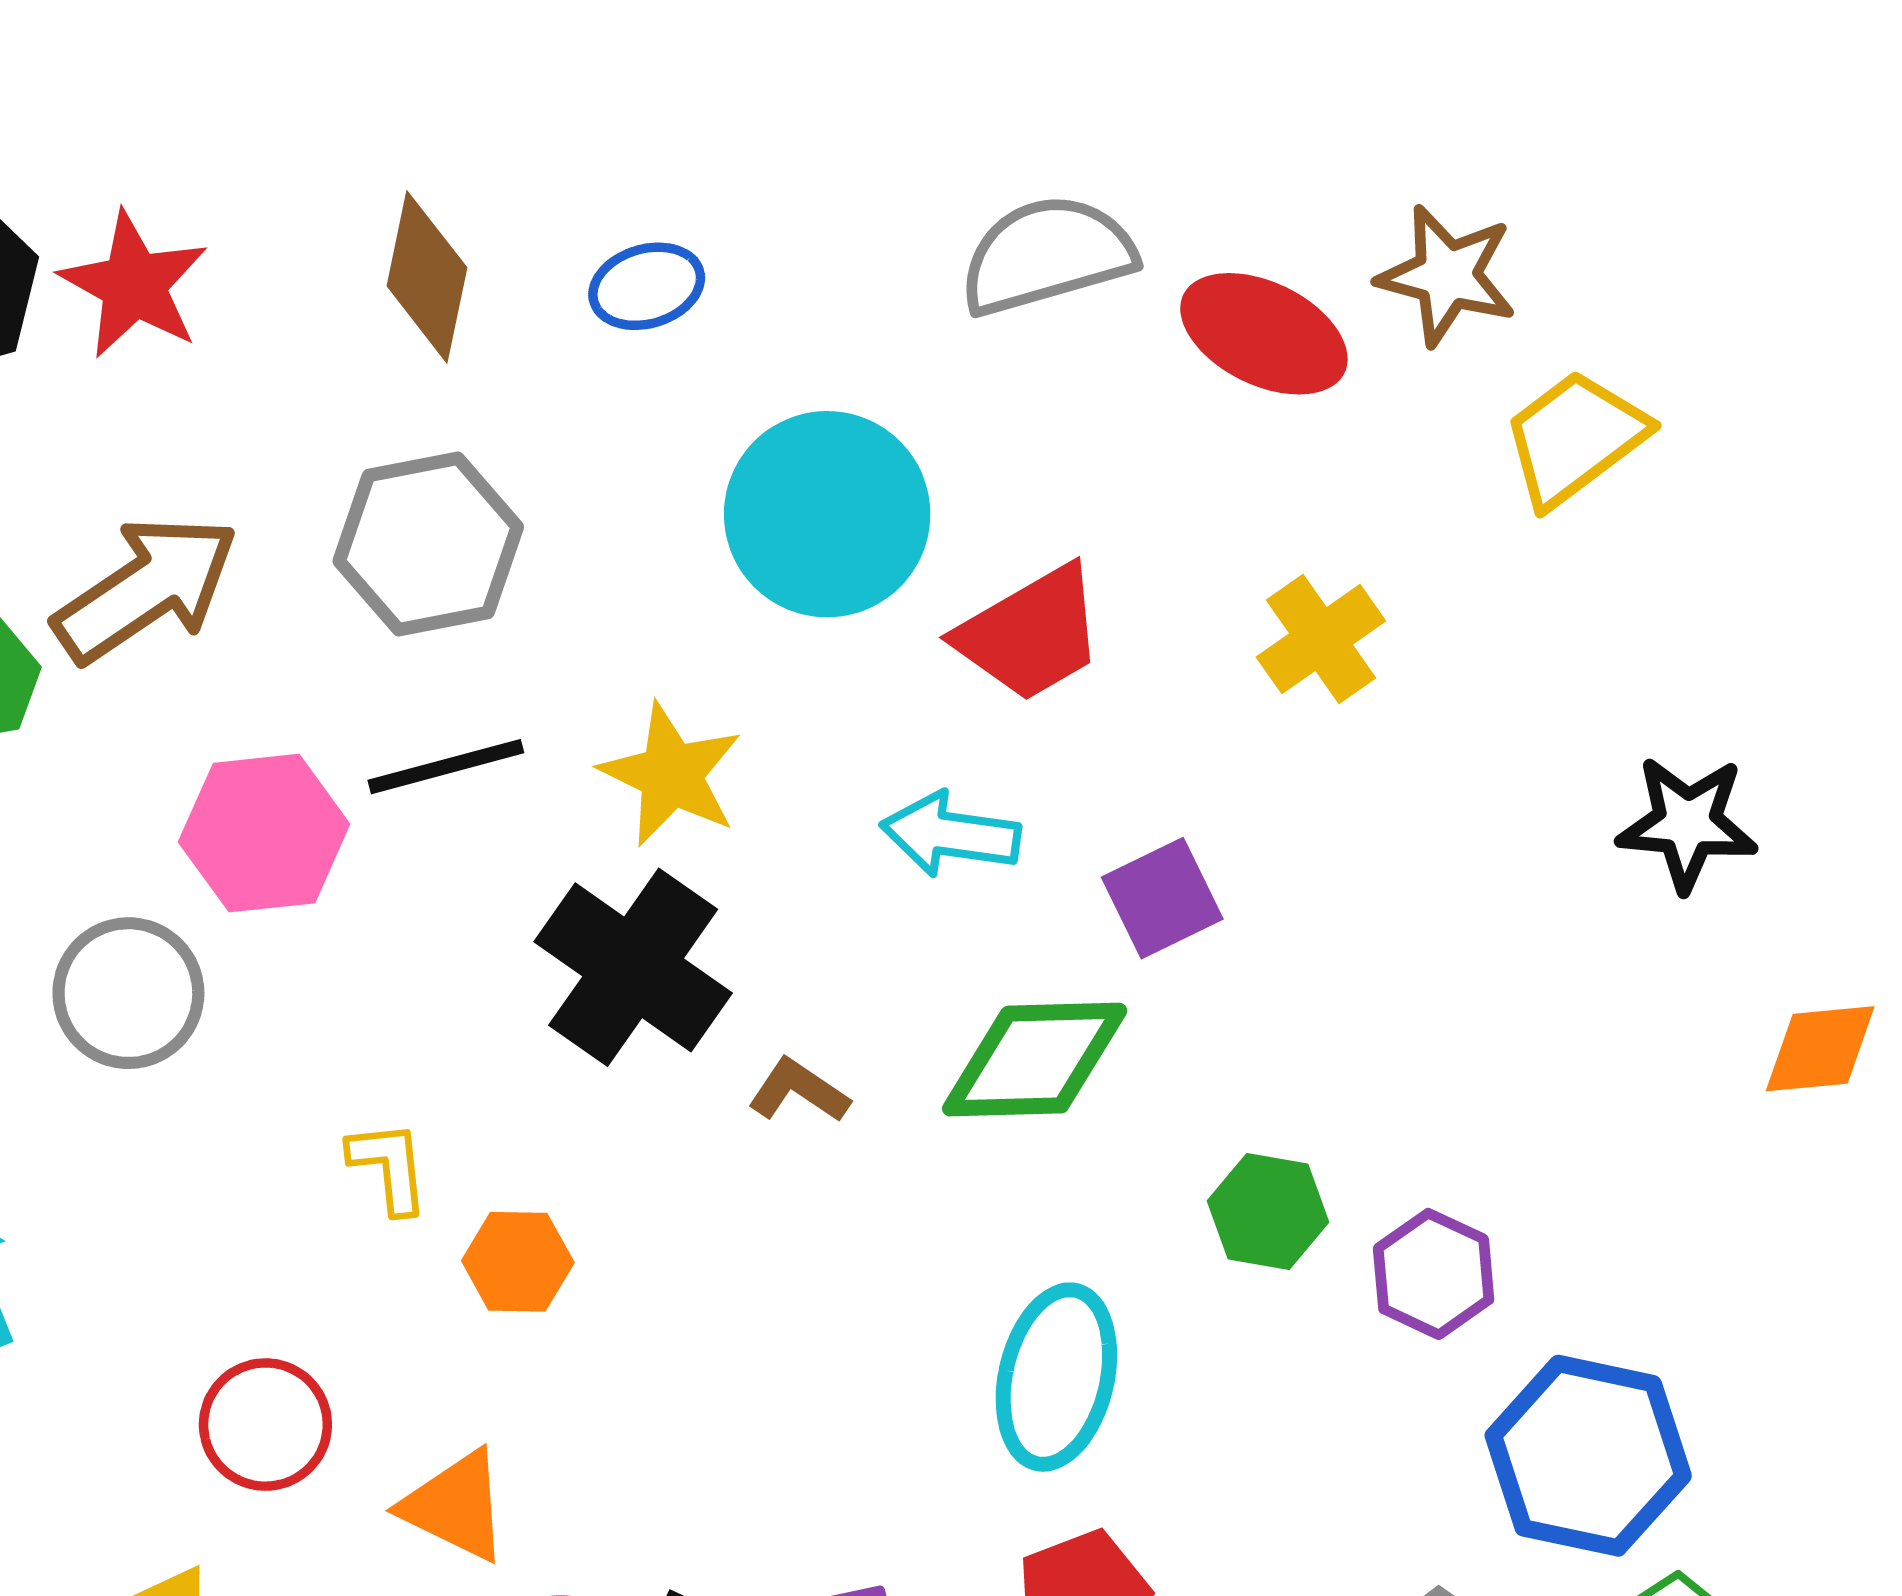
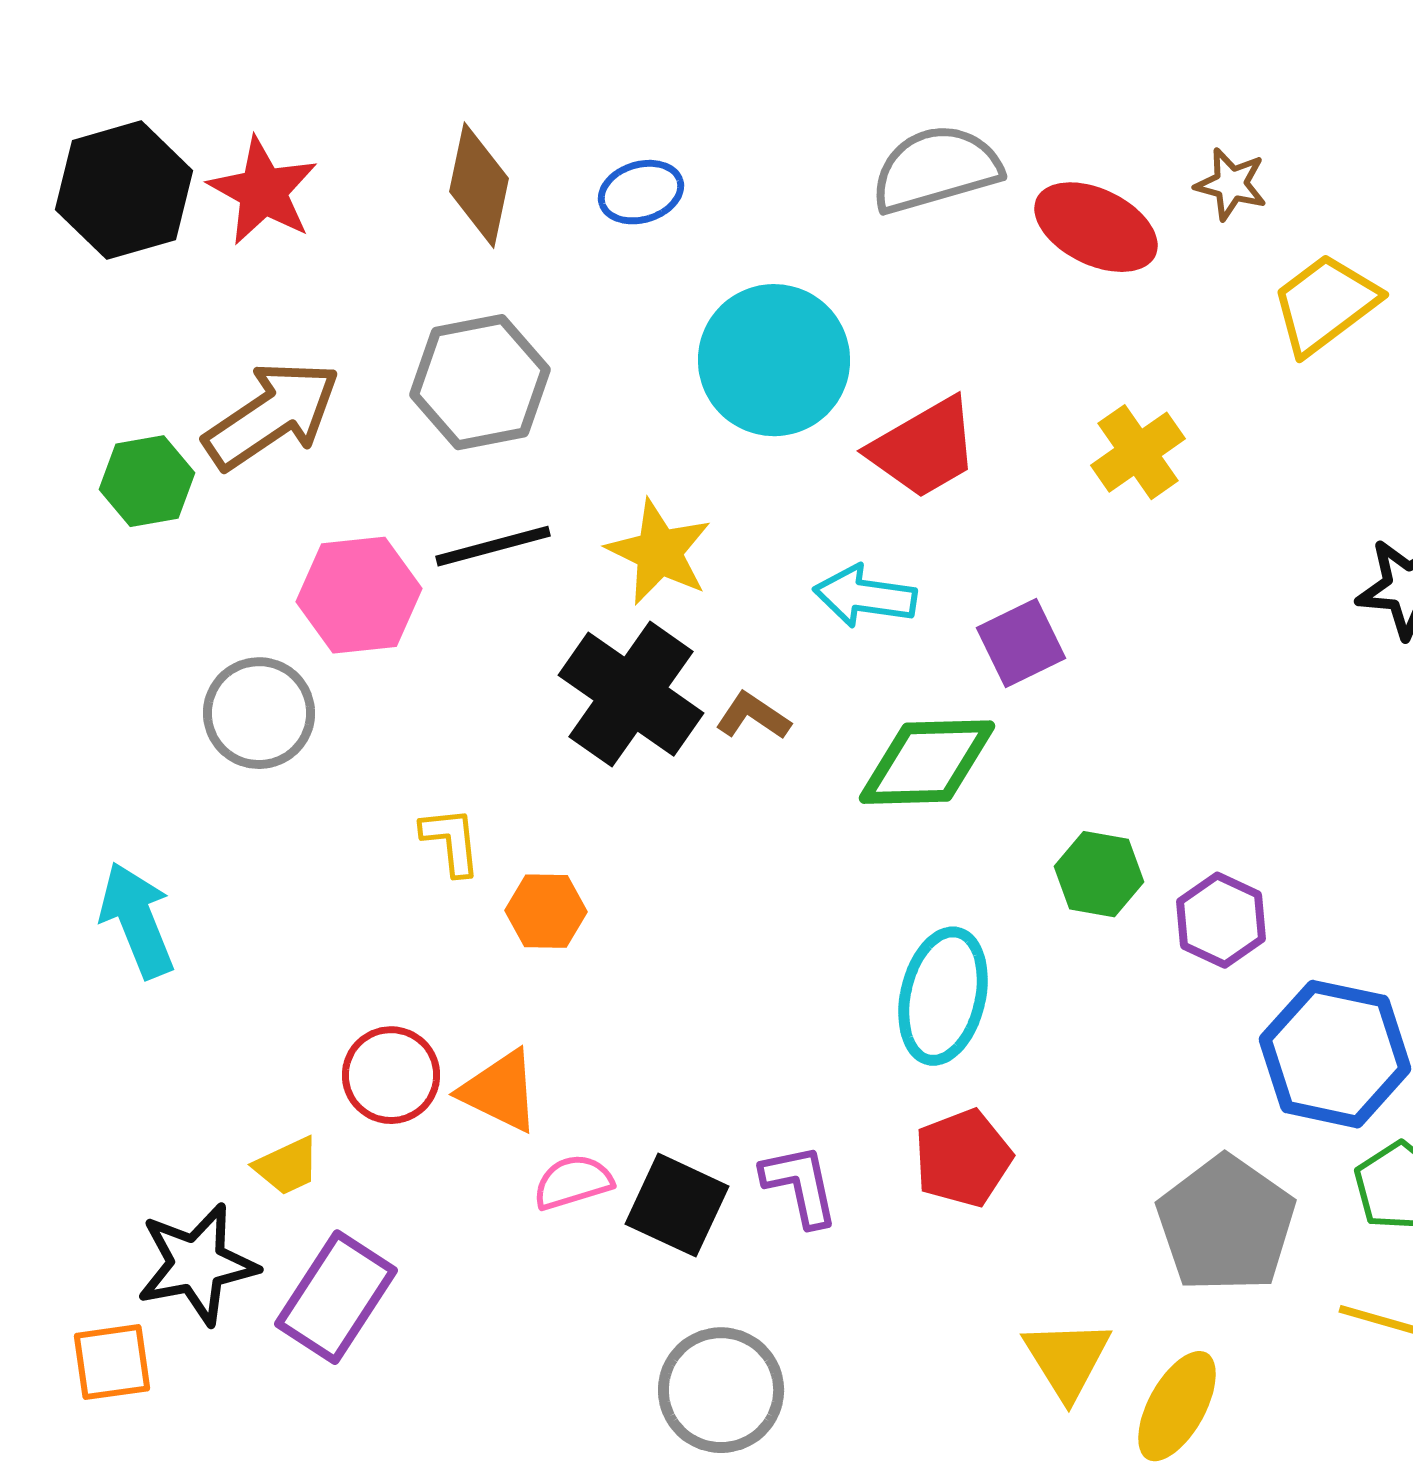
brown star: (1447, 275) -> (1231, 184), size x0.7
brown L-shape: (799, 1091) -> (753, 716), moved
red circle: (265, 1425) -> (391, 1075), moved

